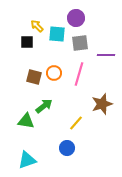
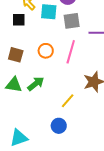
brown square: (34, 77) -> (16, 55), moved
green triangle: (26, 121) -> (14, 85), moved

